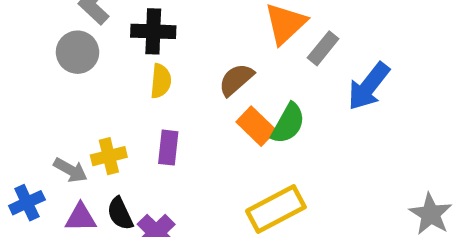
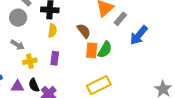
brown semicircle: (236, 80) -> (84, 31), turned 91
orange rectangle: (256, 126) -> (92, 50), turned 49
gray arrow: (70, 170) -> (17, 45), moved

